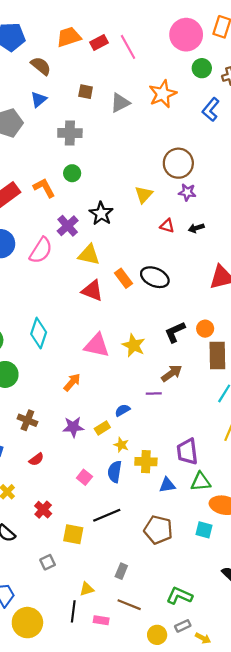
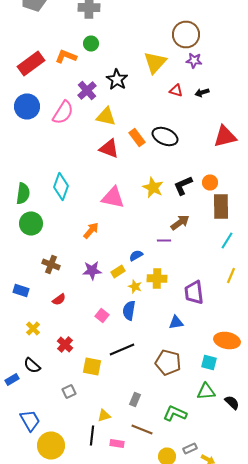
orange L-shape: (44, 188) -> (66, 56), turned -40
yellow triangle: (144, 194) -> (155, 62), size x1.4
yellow star: (134, 345) -> (153, 188), moved
yellow cross: (146, 462) -> (157, 278), moved
green triangle: (201, 482) -> (206, 392), moved
green L-shape: (179, 596) -> (175, 414), moved

